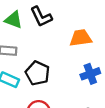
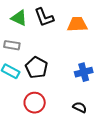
orange trapezoid: (81, 38) -> (77, 24), moved

